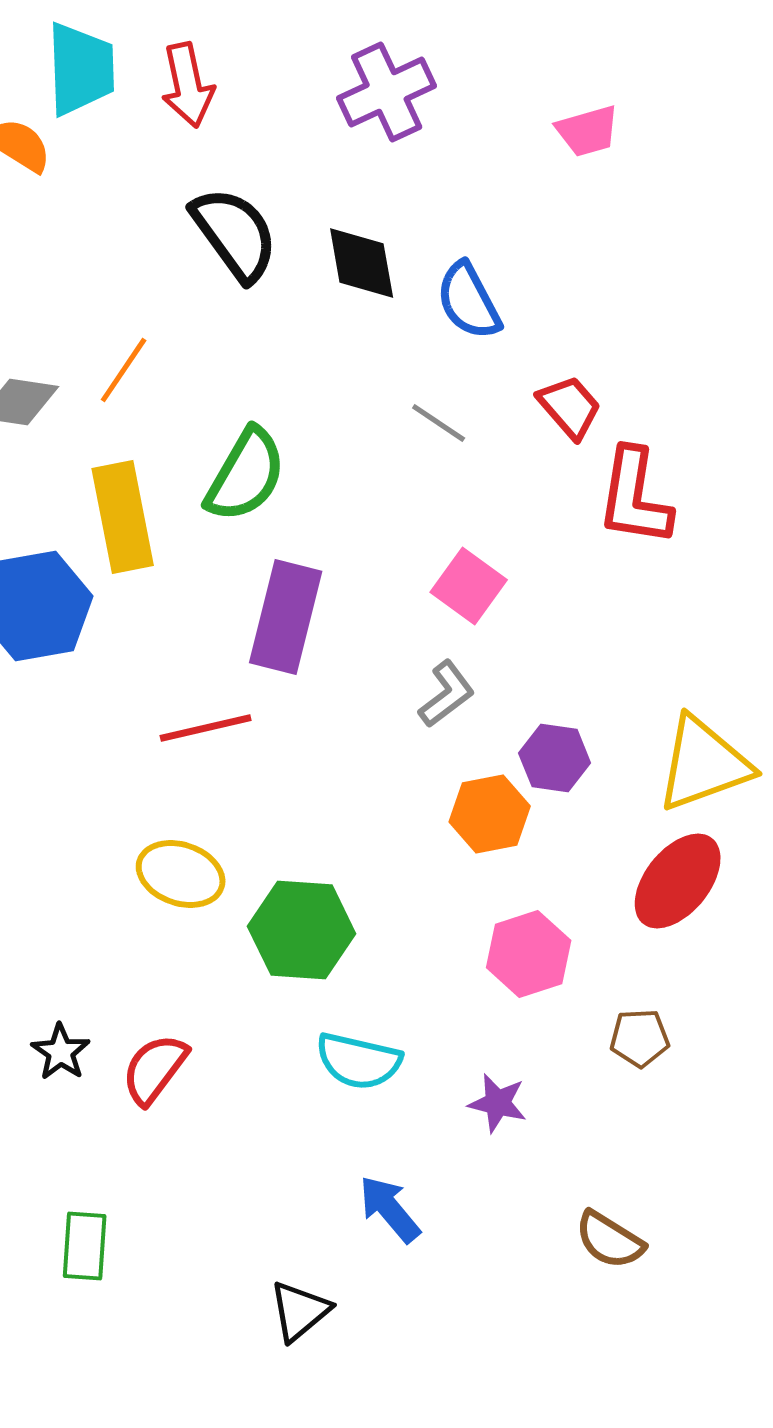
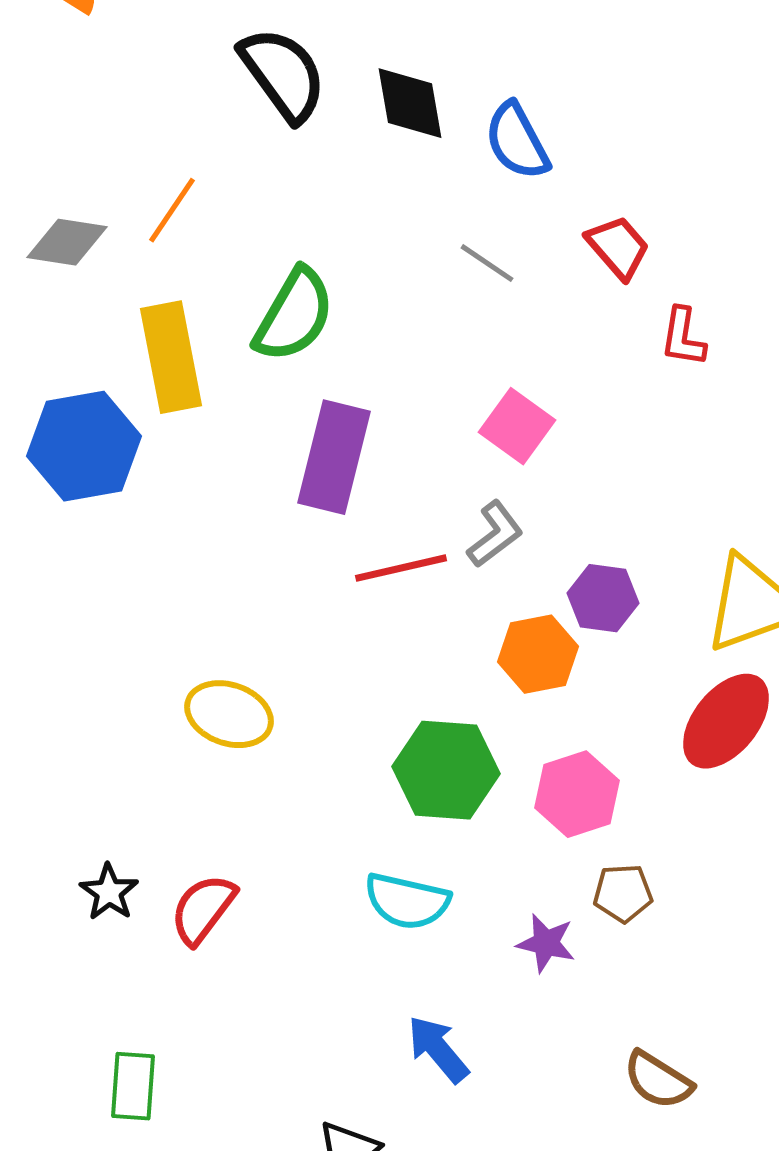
red L-shape: (635, 497) -> (683, 337), size x0.6
red line: (206, 728) -> (401, 568), moved
green hexagon: (302, 930) -> (446, 770), moved
brown pentagon: (640, 1038) -> (623, 893), moved

